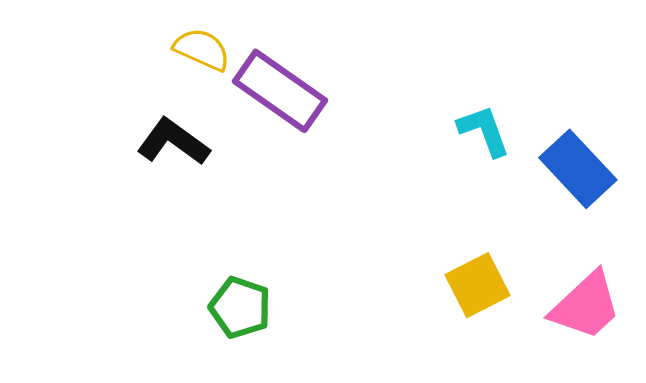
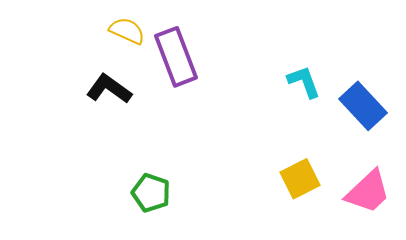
purple rectangle: (280, 91) -> (176, 57), turned 34

